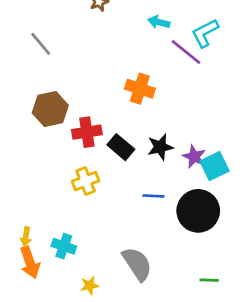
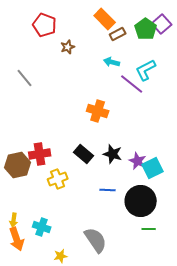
brown hexagon: (50, 109) -> (18, 165), moved
red cross: (87, 132) -> (40, 154), moved
black star: (160, 147) -> (113, 154), turned 30
green line: (209, 280) -> (149, 229), moved

